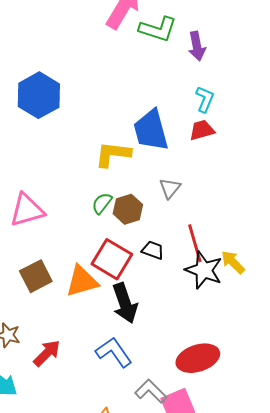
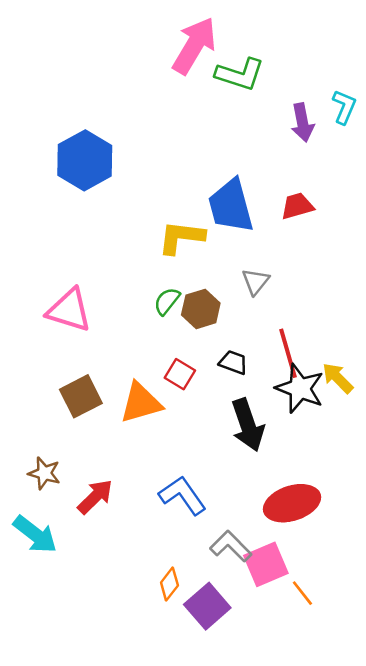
purple arrow: (197, 46) -> (302, 123), moved
cyan L-shape: (205, 99) -> (344, 107), moved
pink triangle: (27, 210) -> (69, 310), turned 33
red square: (112, 259) -> (180, 374), size x0.6
black arrow: (125, 303) -> (248, 425), moved

